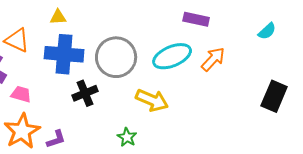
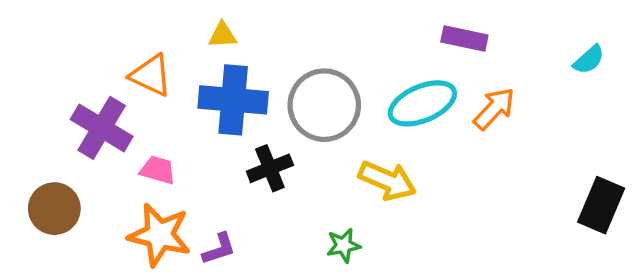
black rectangle: (274, 96) -> (601, 205), moved
orange star: (22, 131) -> (159, 235), turned -30
green star: (127, 137) -> (344, 245), turned 30

